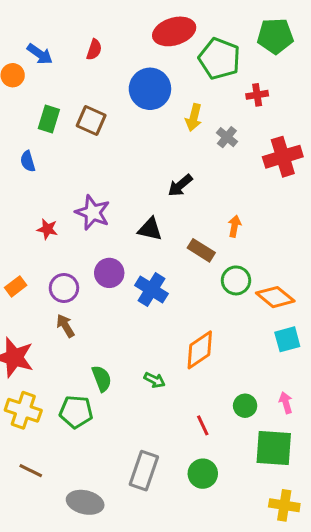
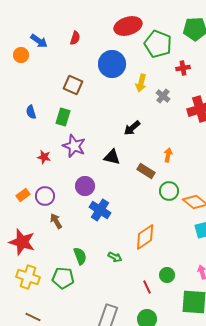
green rectangle: (49, 119) -> (63, 117), moved
purple circle: (64, 288) -> (45, 196), moved
blue cross: (151, 290) -> (100, 210), moved
green circle: (245, 406) -> (167, 275), moved

